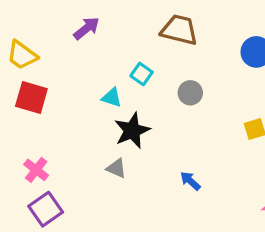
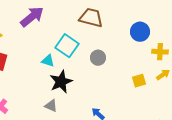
purple arrow: (86, 28) -> (32, 17), size x1.4
cyan square: (142, 74) -> (67, 46), size x1.6

